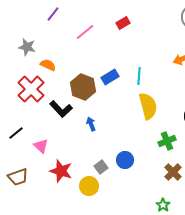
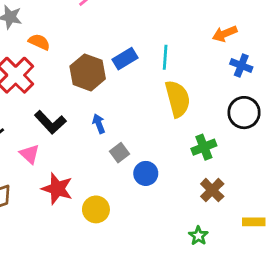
black L-shape: (61, 109) -> (50, 122), moved
gray square: (101, 167) -> (119, 153), moved

